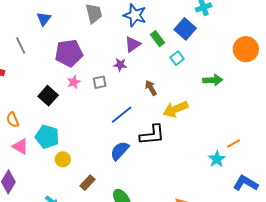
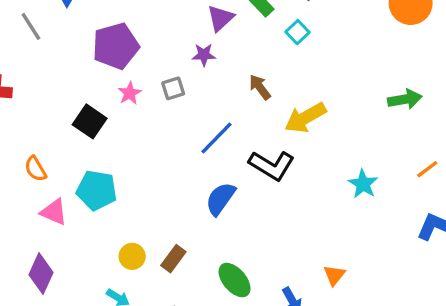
gray line: (21, 45) -> (31, 26), moved
green arrow: (213, 80) -> (405, 99), moved
black L-shape: (152, 135) -> (272, 165), turned 44
orange line: (233, 144) -> (427, 169), moved
yellow circle: (63, 159) -> (132, 256), moved
cyan star: (217, 159) -> (363, 184), moved

